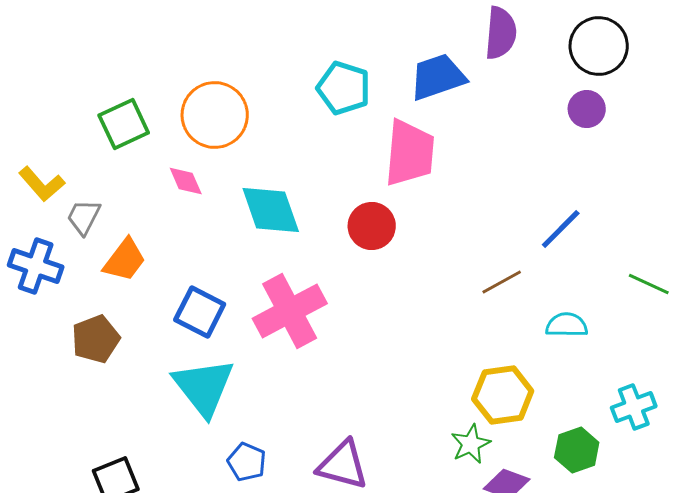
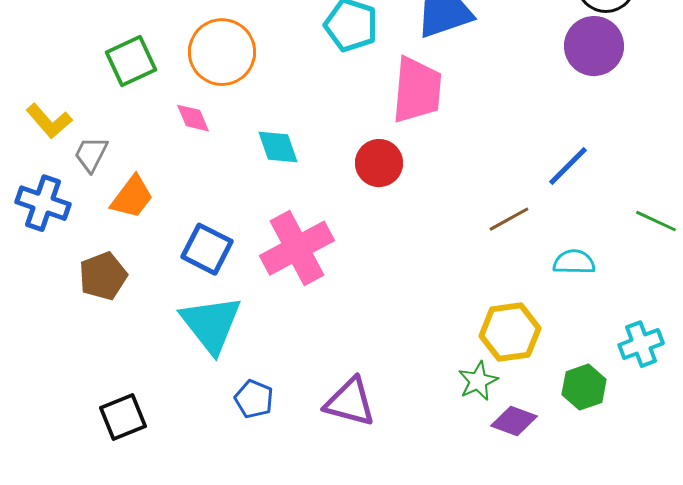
purple circle: (587, 109) -> (594, 46), size x1.6
cyan diamond: (271, 210) -> (278, 147), size x0.7

